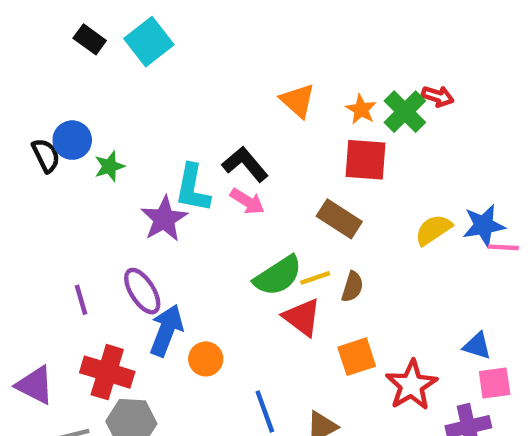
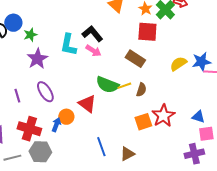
purple star: (164, 219) -> (37, 59), moved
green semicircle: (278, 276) -> (107, 85), turned 55
red triangle: (302, 317) -> (87, 104), moved
blue arrow: (166, 330) -> (56, 125), moved, size x0.6
orange circle: (206, 359) -> (66, 117), moved
red star: (411, 385) -> (163, 116), moved

